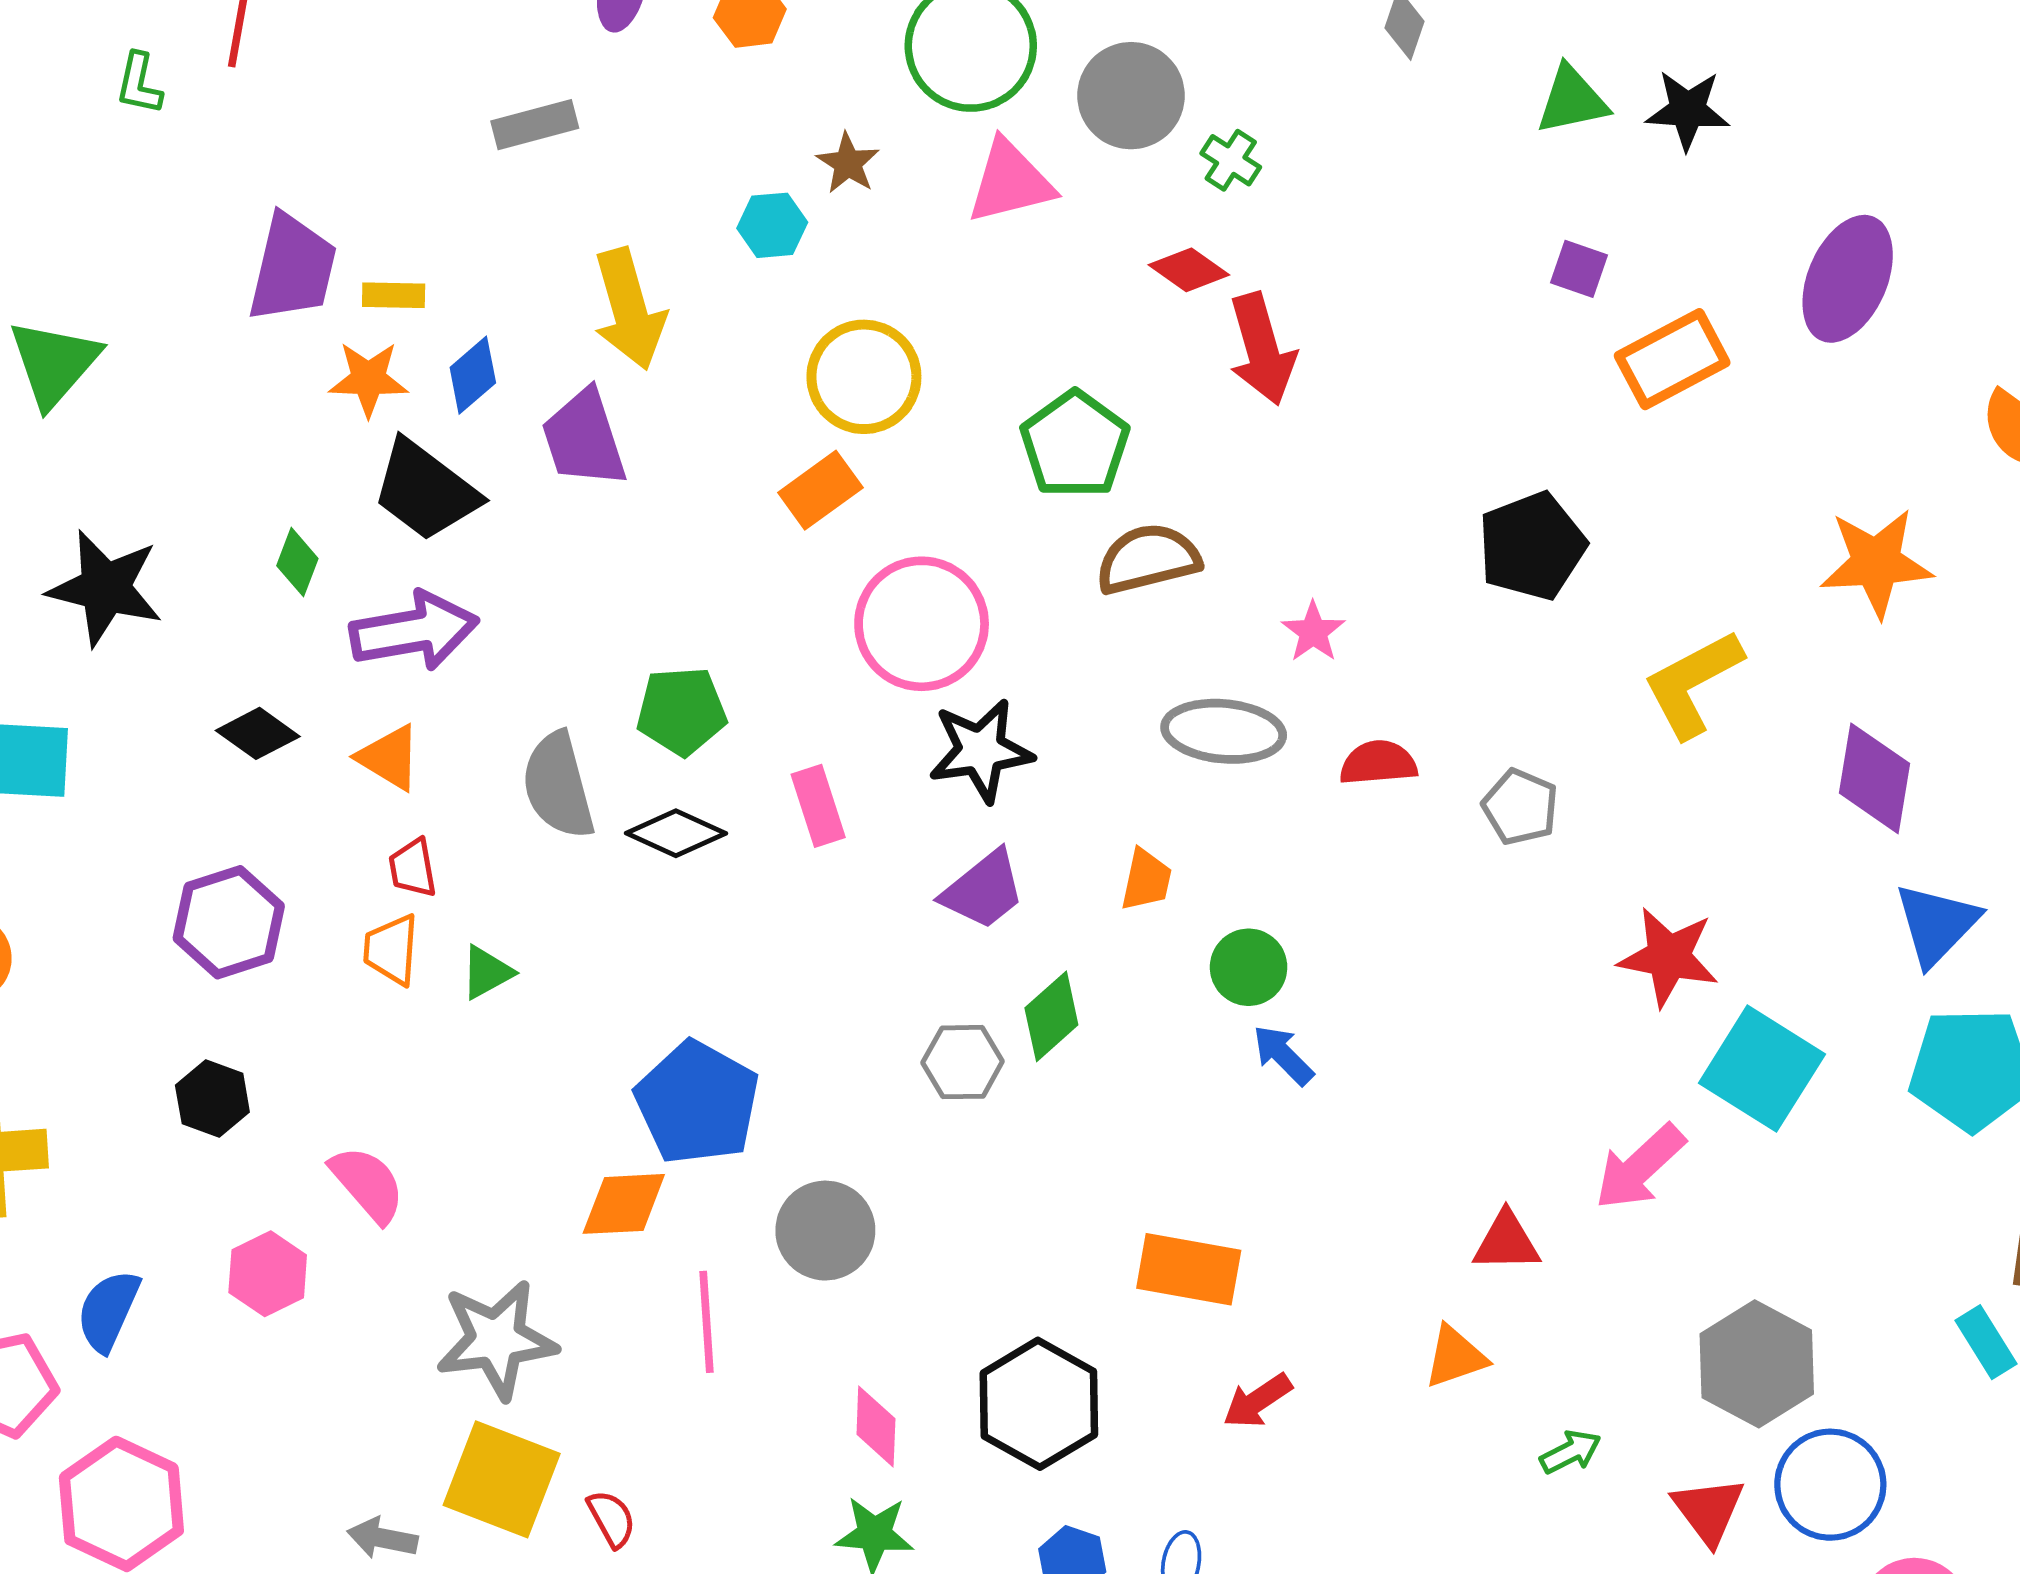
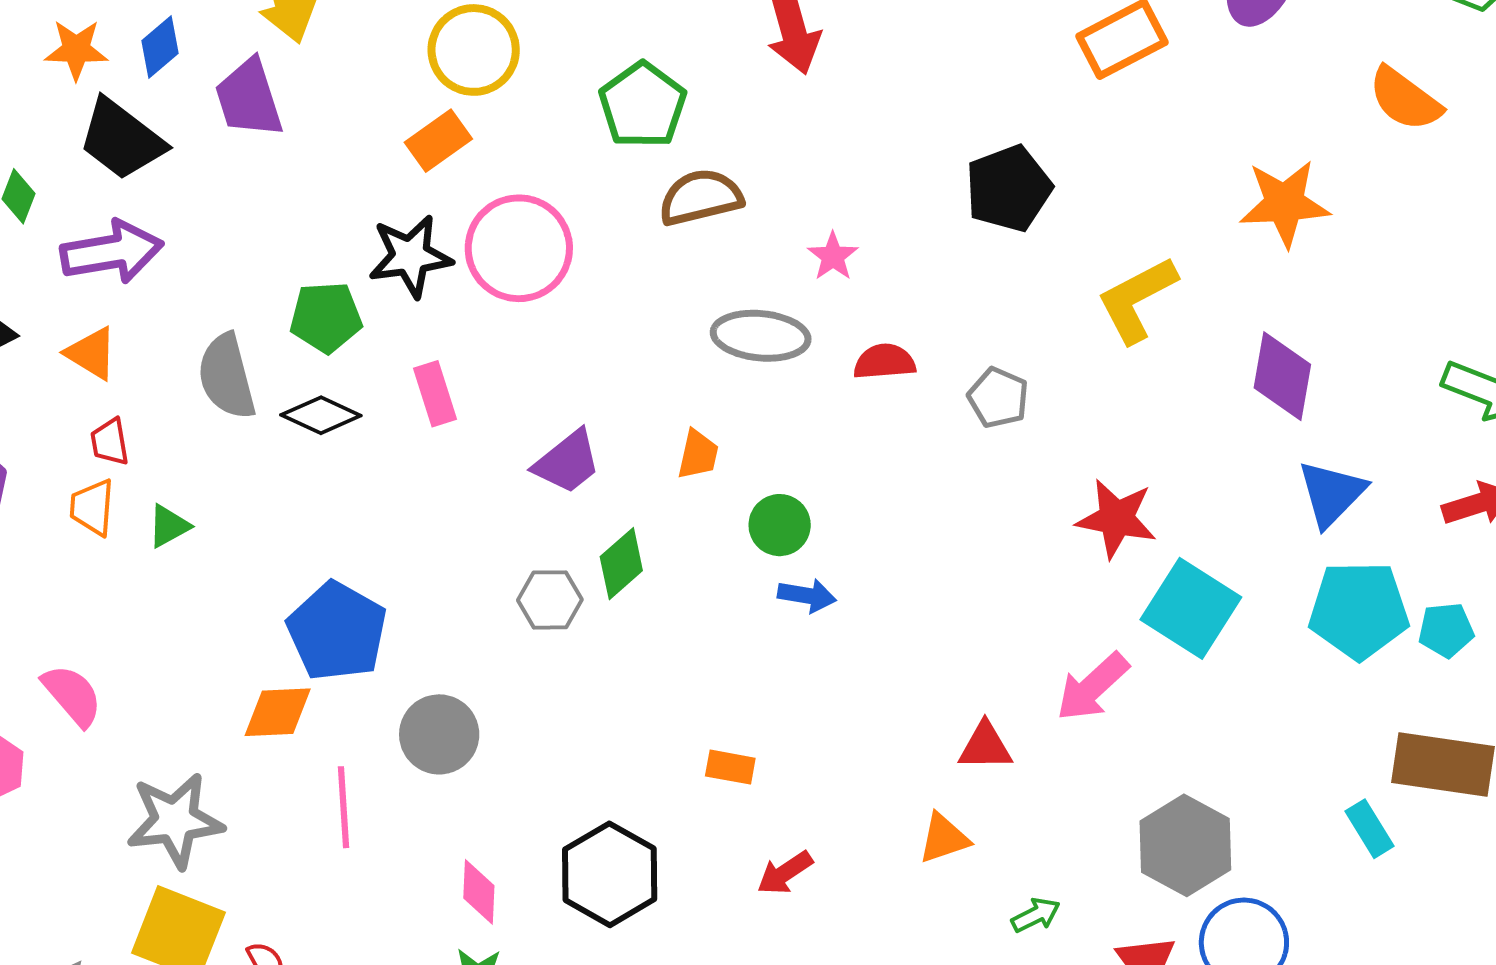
black star: (981, 751) -> (410, 256), moved
blue arrow: (1283, 1055) -> (807, 596), turned 144
orange rectangle: (1189, 1269) -> (730, 767), size x0.6

